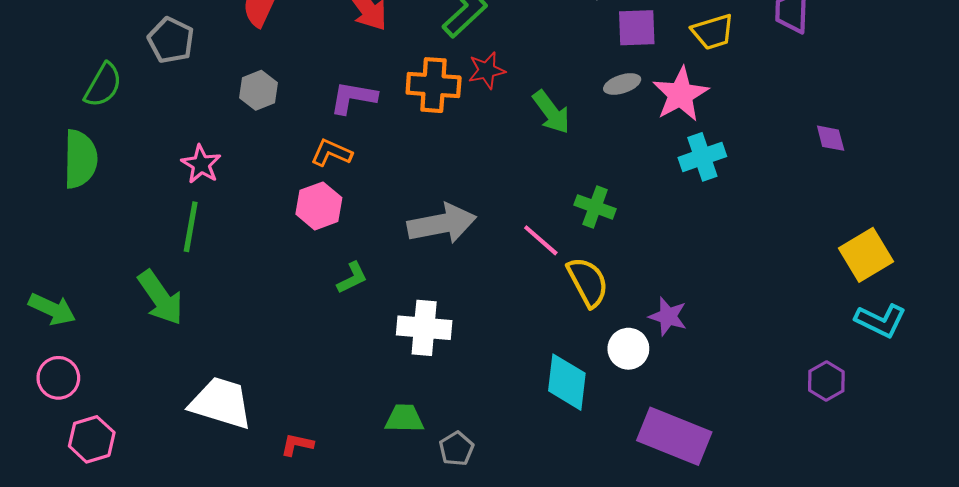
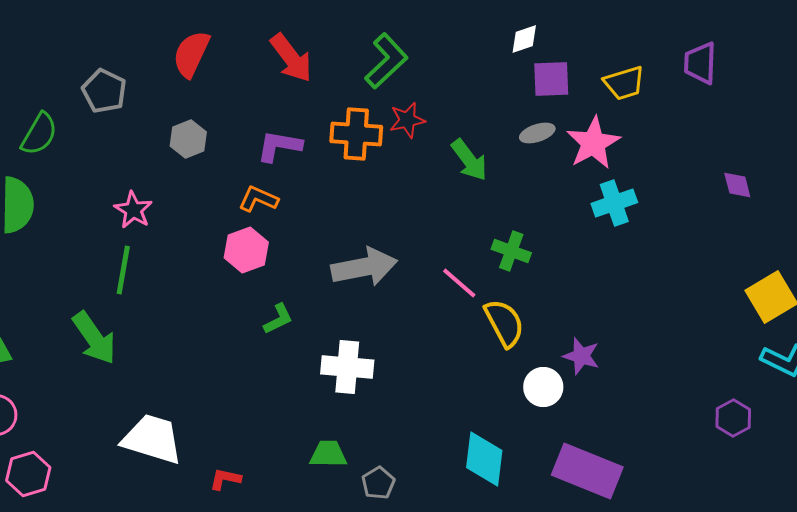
cyan diamond: (567, 382) -> (484, 459), moved

